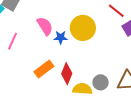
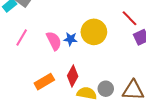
pink semicircle: (45, 26) -> (54, 41), moved
orange rectangle: (44, 69) -> (44, 82), moved

